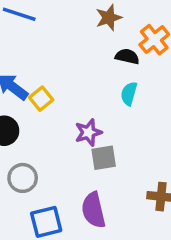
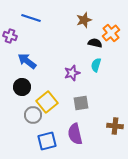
yellow square: (41, 99) -> (47, 102), moved, size x1.5
purple star: (88, 132) -> (72, 73), moved

